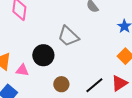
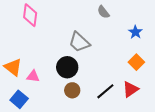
black circle: (43, 55) -> (67, 67), moved

